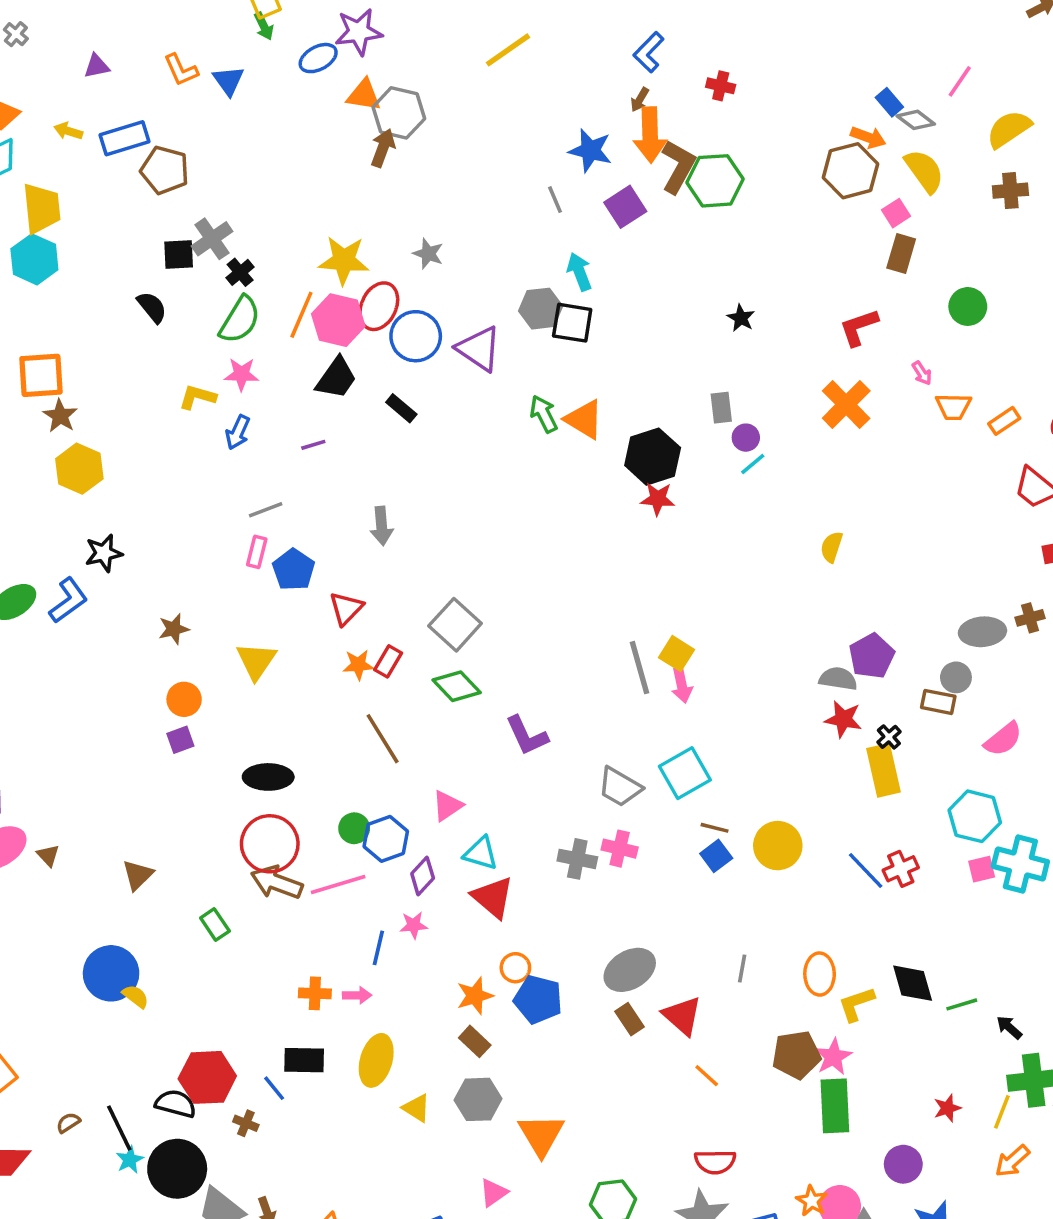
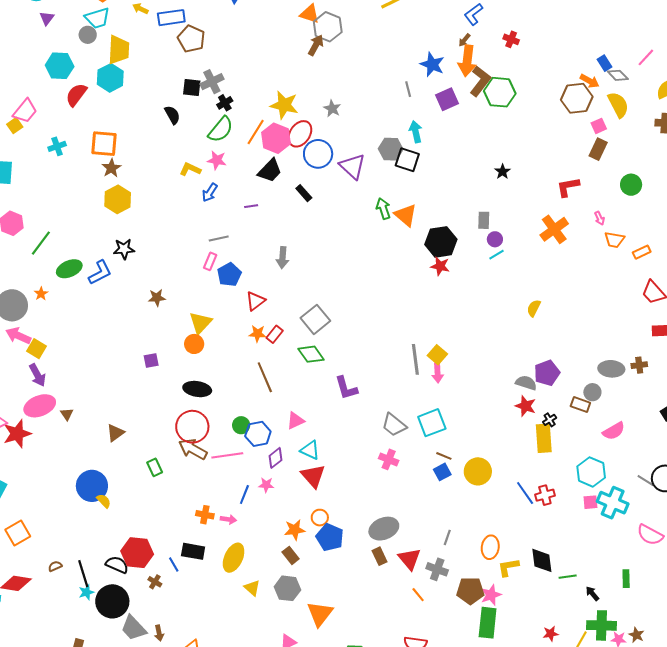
orange circle: (184, 699) -> (194, 344), moved
gray cross: (577, 859) -> (437, 569), moved

